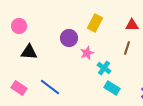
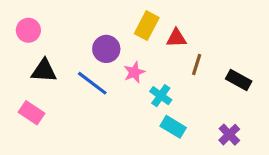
red triangle: (132, 25) -> (176, 38), moved
blue line: (50, 87) -> (92, 83), moved
pink rectangle: (19, 88) -> (32, 113), moved

